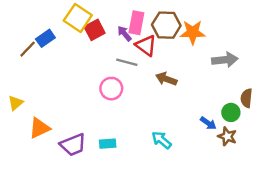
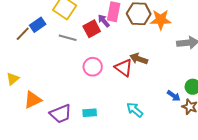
red square: (95, 30) -> (92, 29), moved
red triangle: (146, 45) -> (124, 68), moved
gray line: (127, 62) -> (68, 38), moved

